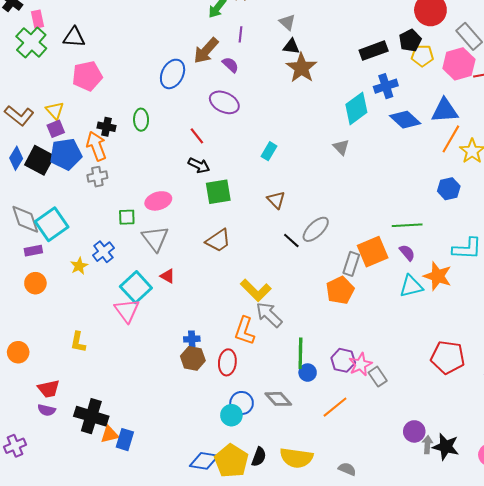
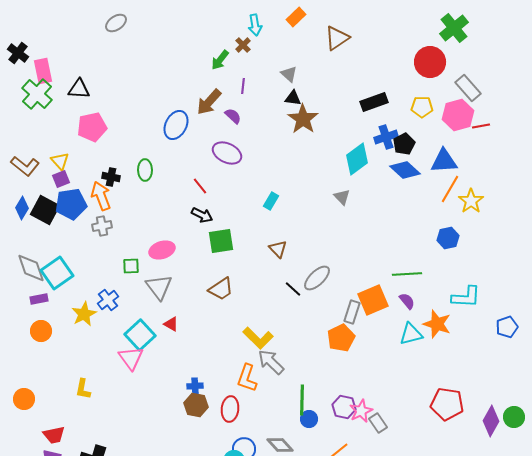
pink rectangle: (37, 19) -> (43, 71), size x1.4
black pentagon: (410, 40) -> (404, 144), moved
yellow star: (79, 266) -> (84, 314), size x1.4

